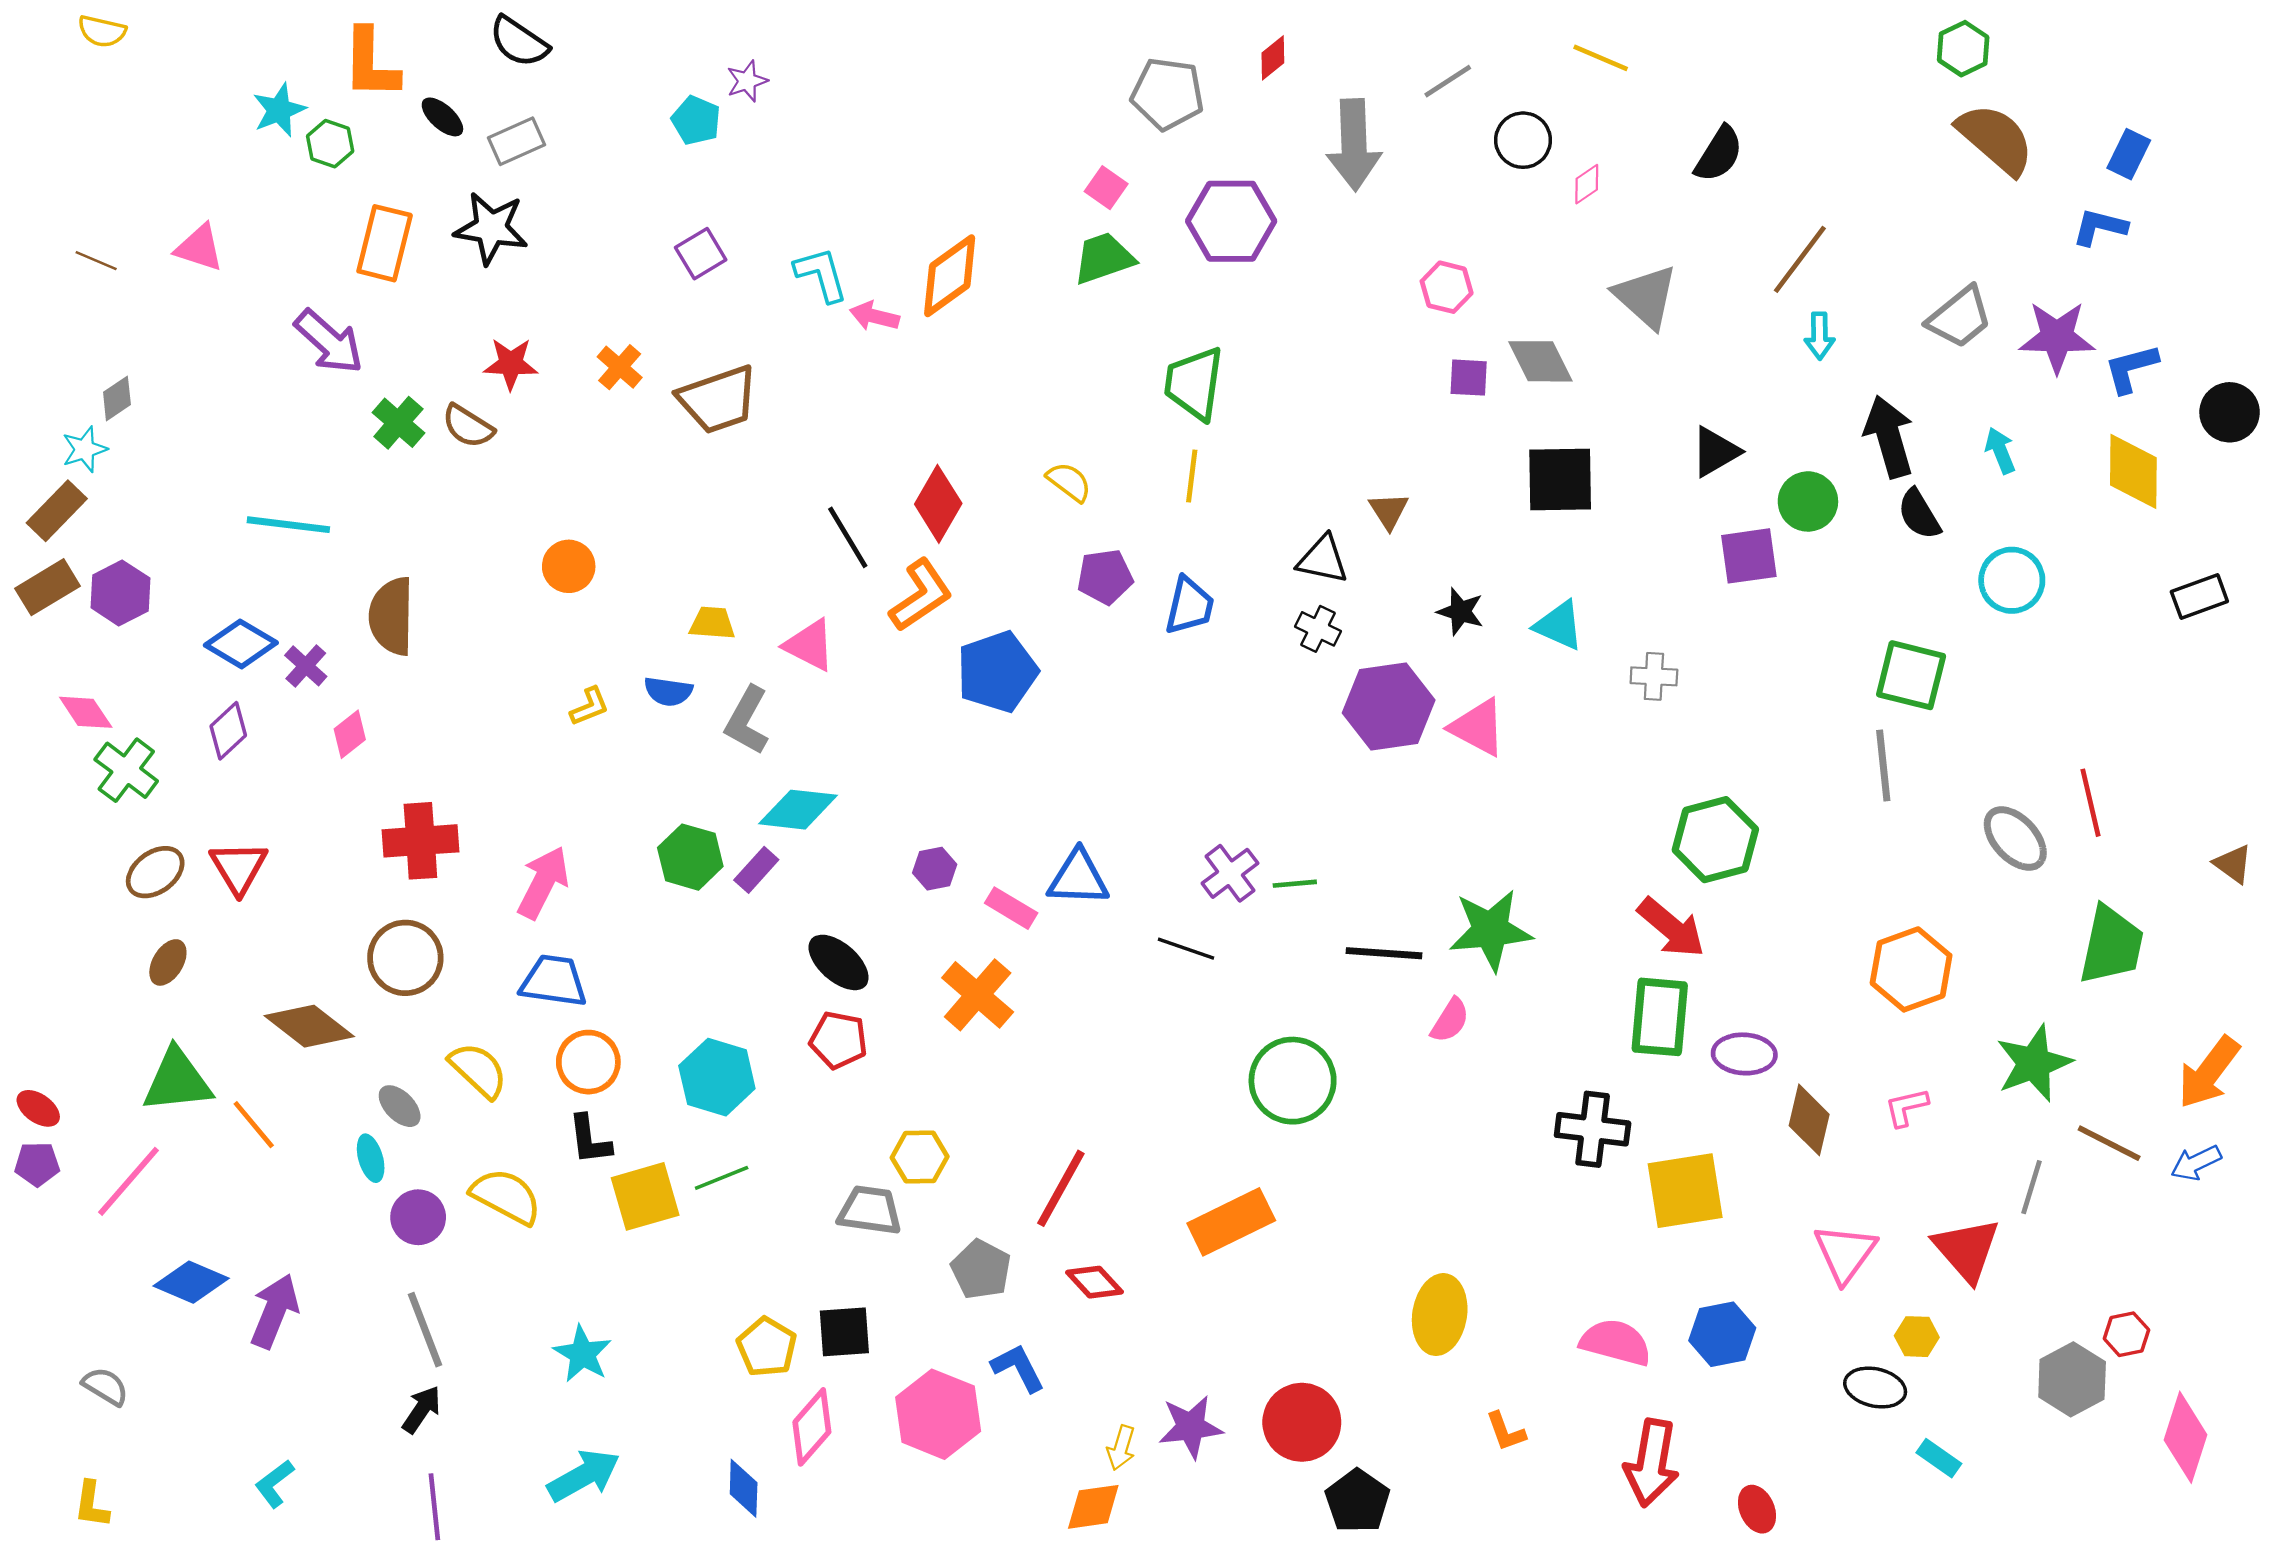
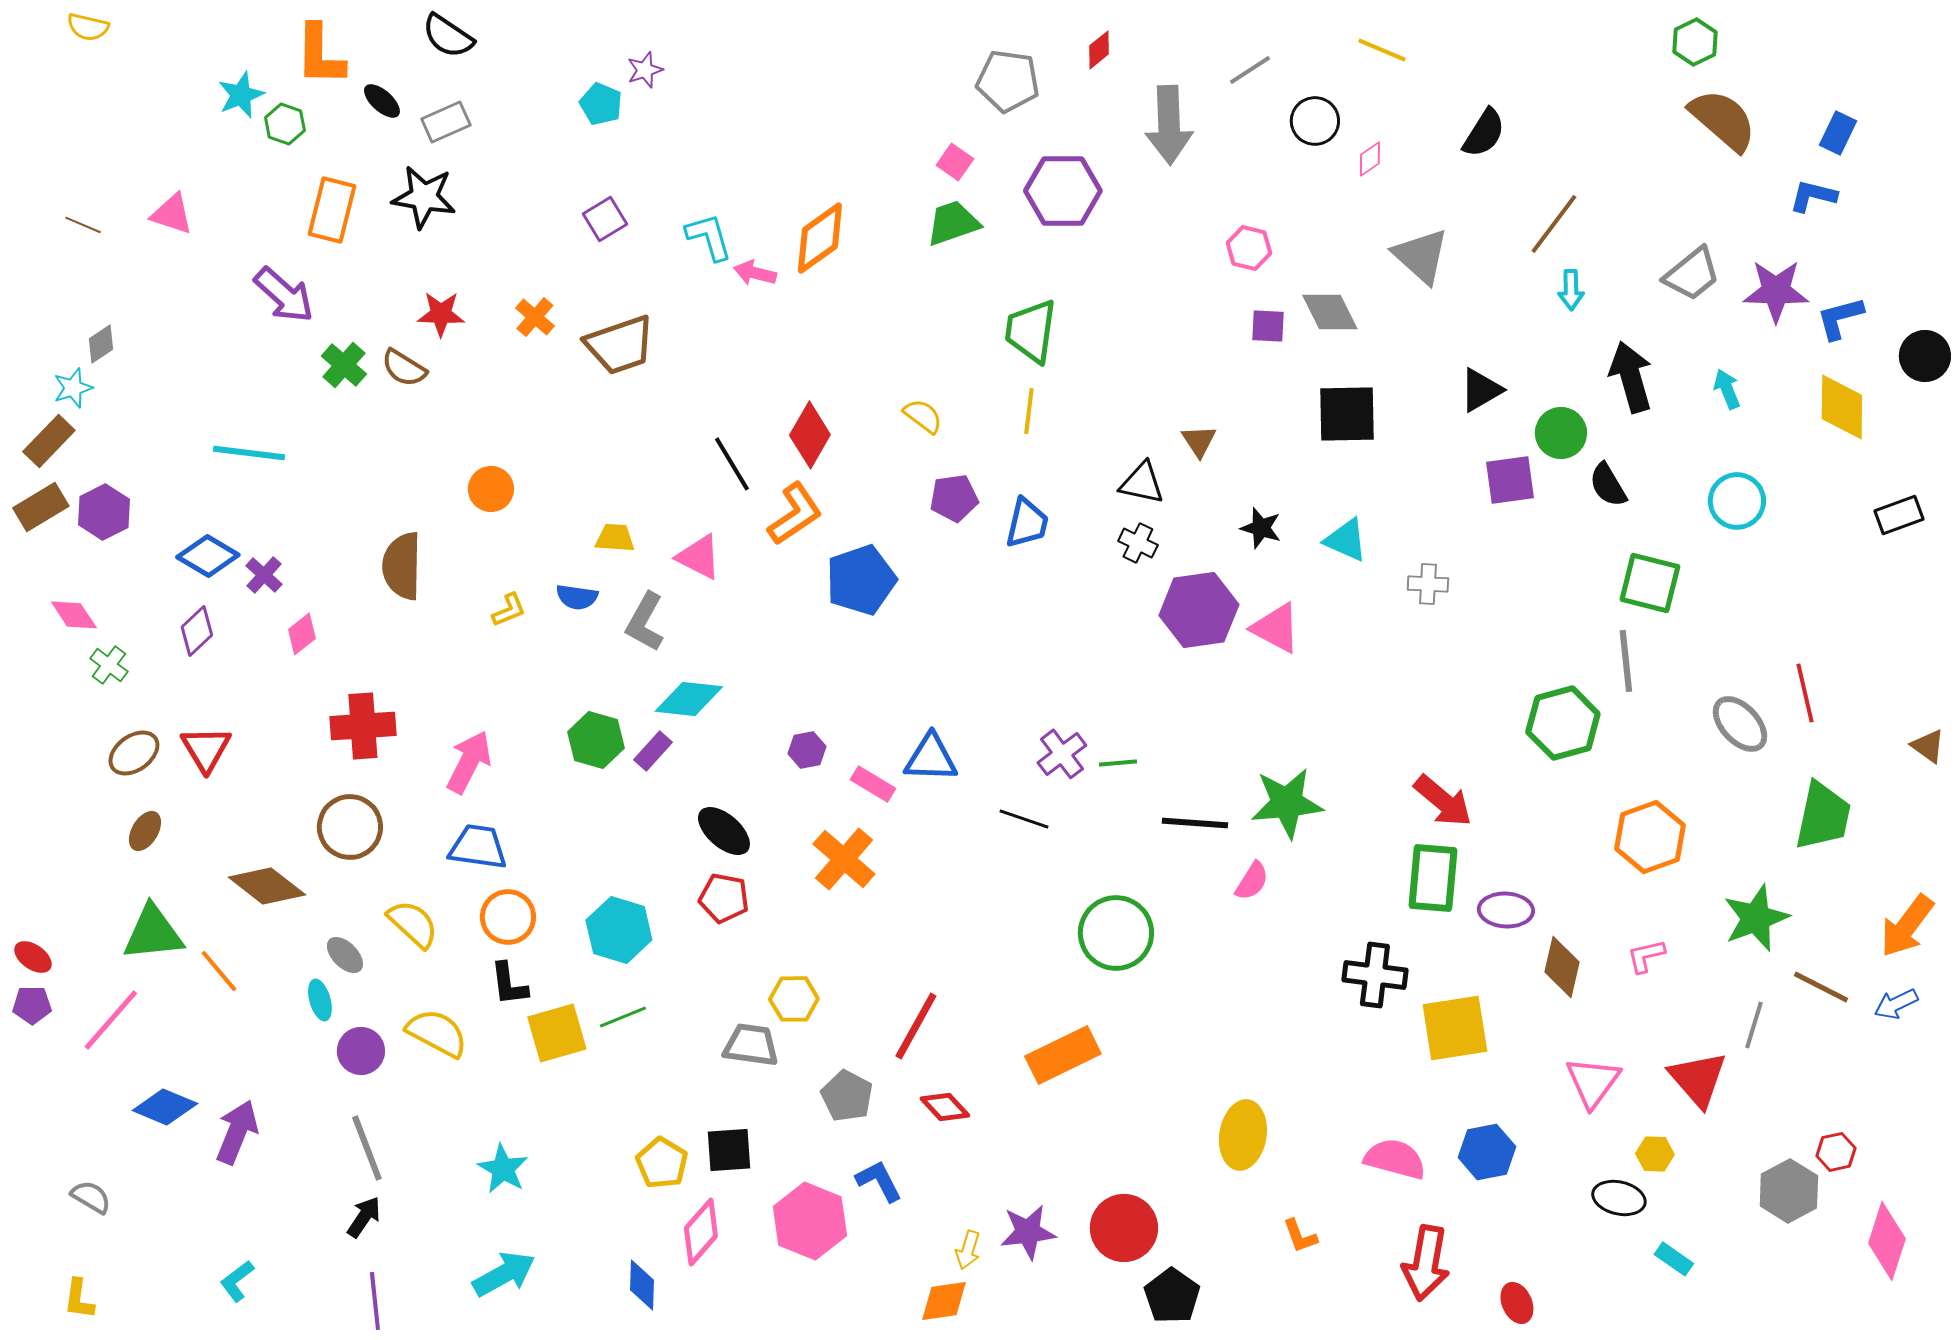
black semicircle: (1919, 514) -> (1608, 485), moved
brown semicircle: (391, 616) -> (402, 566), moved
green cross: (126, 770) -> (109, 665), size x0.7
green hexagon: (1715, 840) -> (1563, 723), moved

